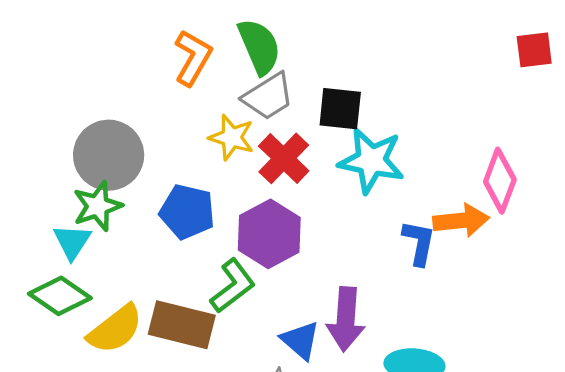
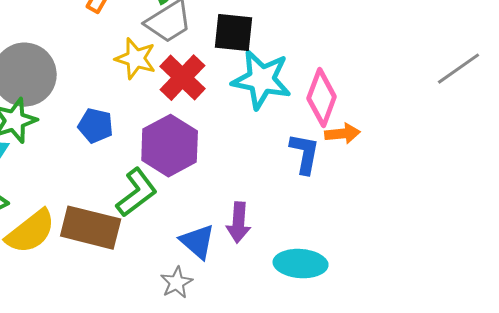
pink diamond: (500, 181) -> (322, 98), moved
blue pentagon: (187, 212) -> (96, 126), size x0.7
orange arrow: (461, 221) -> (343, 134), size x0.7
purple arrow: (346, 319) -> (239, 223), size x0.7

